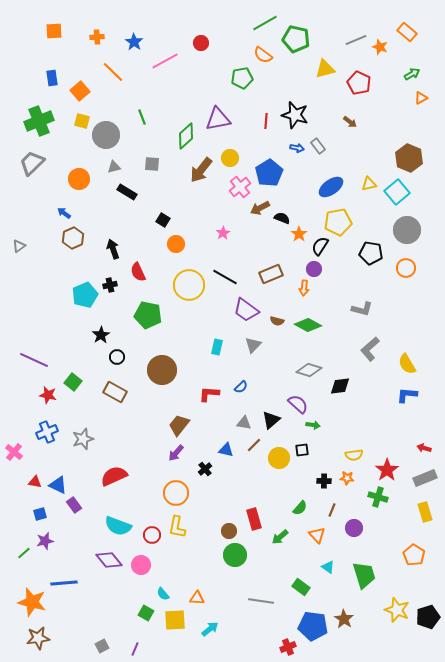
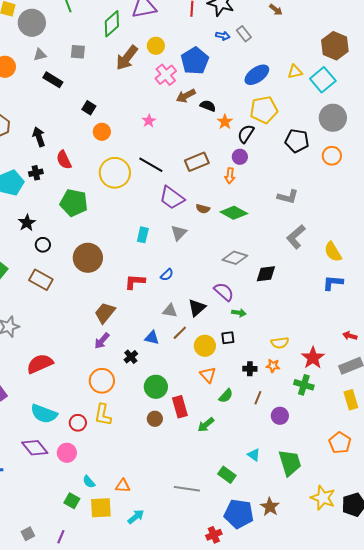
orange triangle: (317, 535) -> (208, 375), moved
green circle: (235, 555) -> (156, 387), moved

